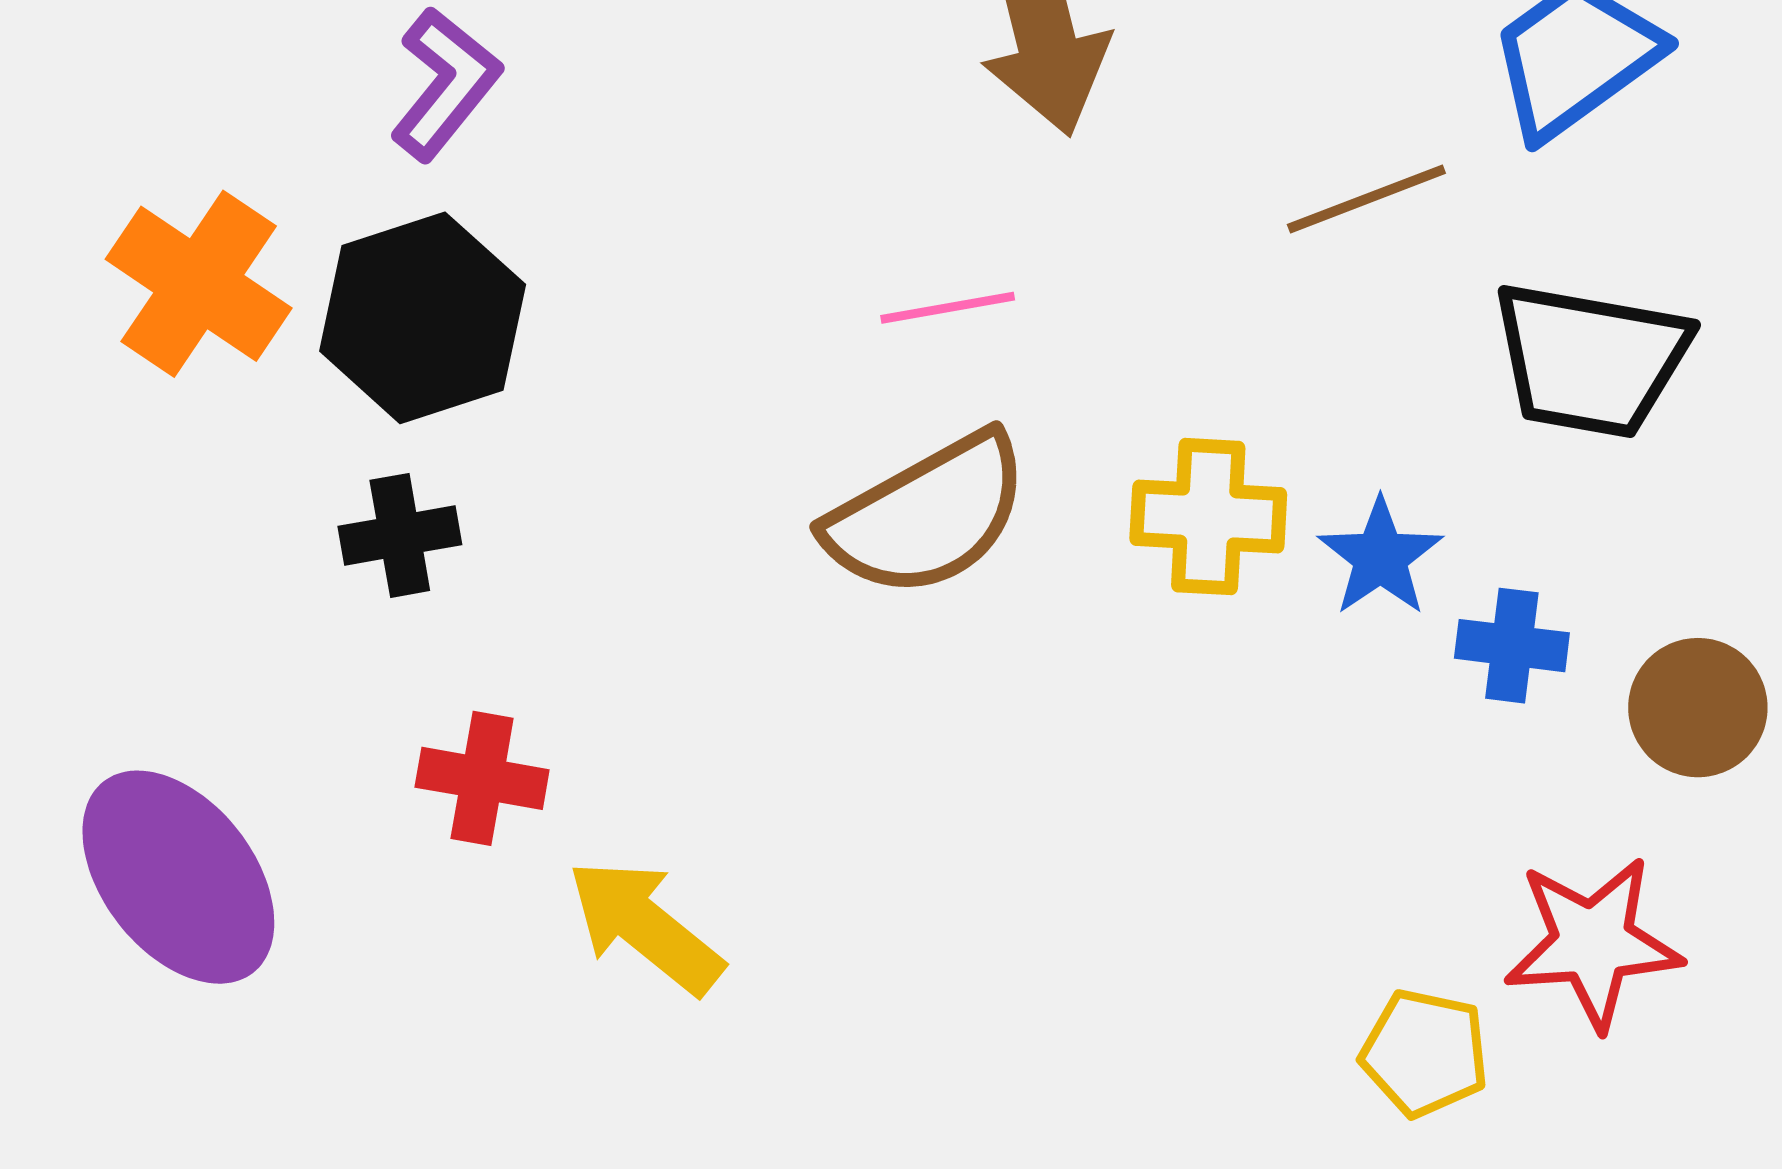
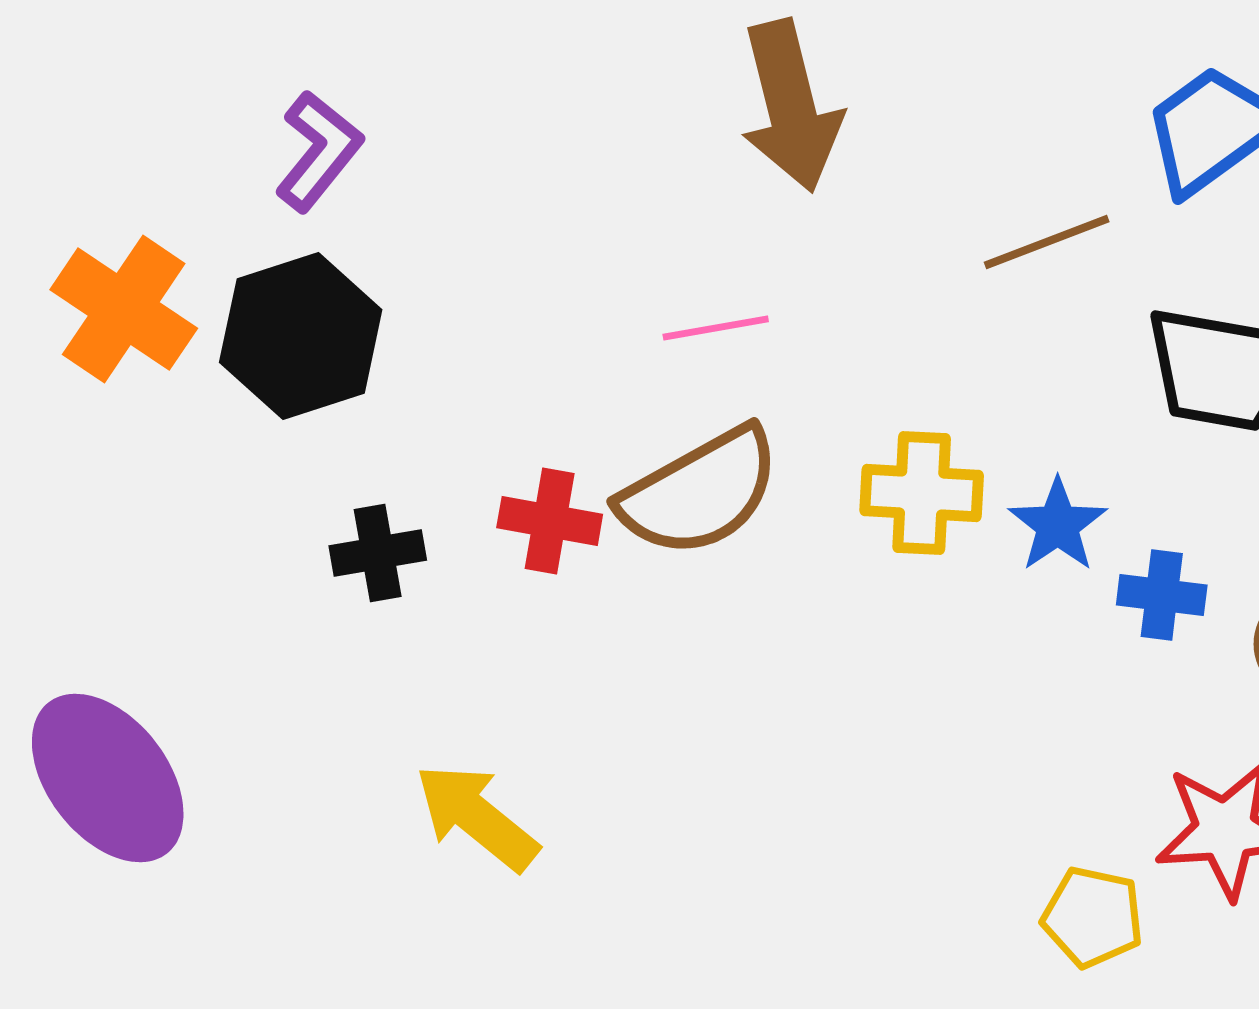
black cross: (400, 535) -> (378, 553), moved
red cross: (482, 778) -> (550, 521), moved

